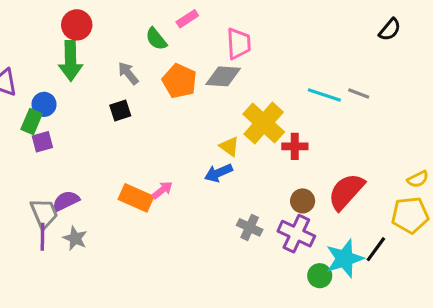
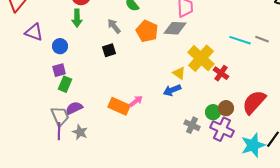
green arrow: (70, 61) -> (77, 18), size x0.7
green rectangle: (32, 121) -> (65, 84), moved
red cross: (295, 146) -> (221, 73), turned 35
green circle: (320, 276) -> (213, 112), moved

